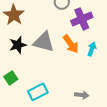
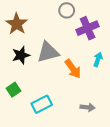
gray triangle: (44, 42) -> (48, 52), turned -30
orange arrow: (71, 44) -> (73, 69), moved

